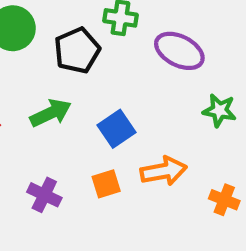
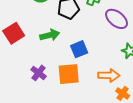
orange arrow: (164, 171) -> (109, 75), moved
orange square: (106, 184) -> (69, 74), size x1.6

